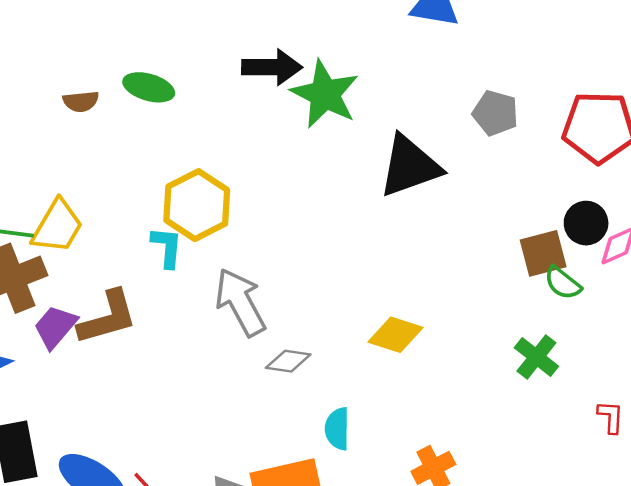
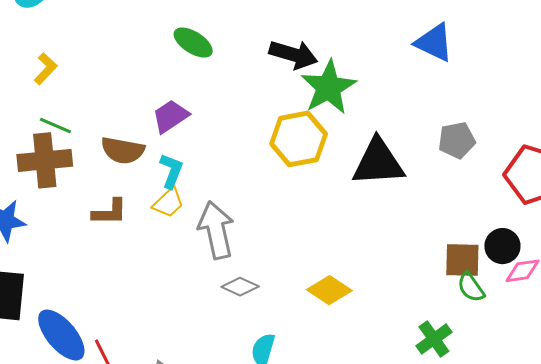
brown semicircle: (81, 101) -> (123, 150), moved, size x1.5
gray pentagon: (495, 113) -> (457, 140), turned 30
yellow hexagon: (197, 205) -> (299, 139), moved
yellow trapezoid: (57, 226) -> (168, 203), moved, size x0.7
brown L-shape: (108, 318) -> (110, 212), size x0.7
purple trapezoid: (55, 327) -> (170, 116), moved

